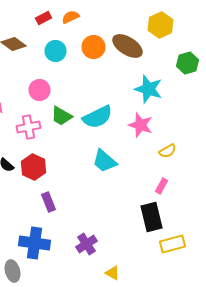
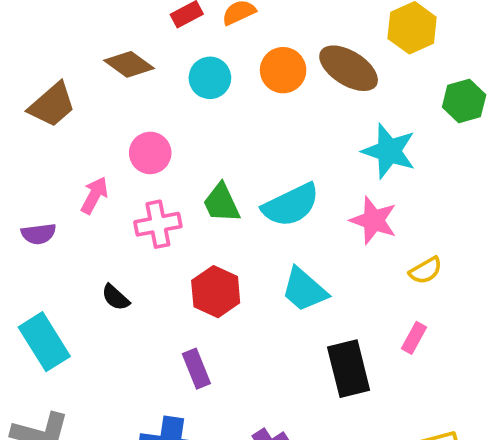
pink circle: (40, 90) -> (150, 153), moved
green trapezoid: (62, 116) -> (221, 203), turned 35
red hexagon: (34, 167) -> (216, 292), moved
black rectangle: (152, 217) -> (349, 369), moved

